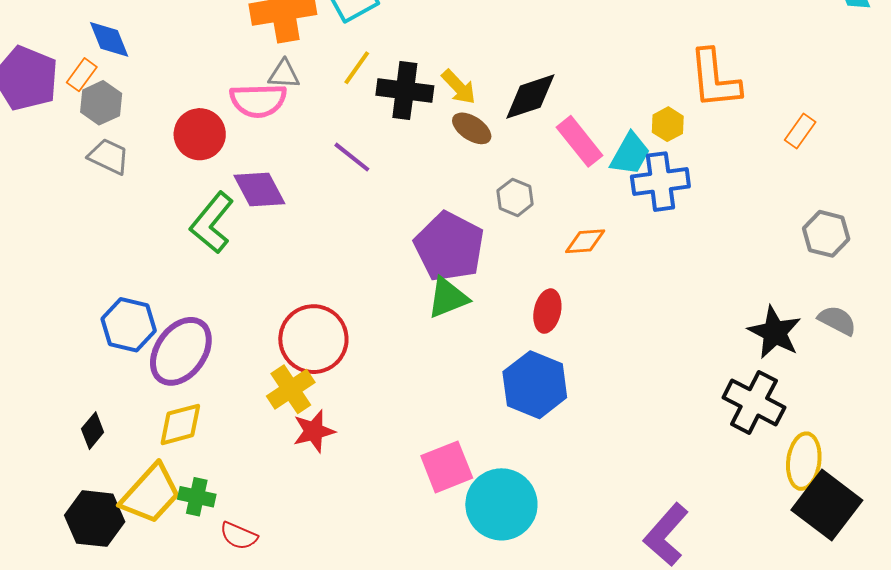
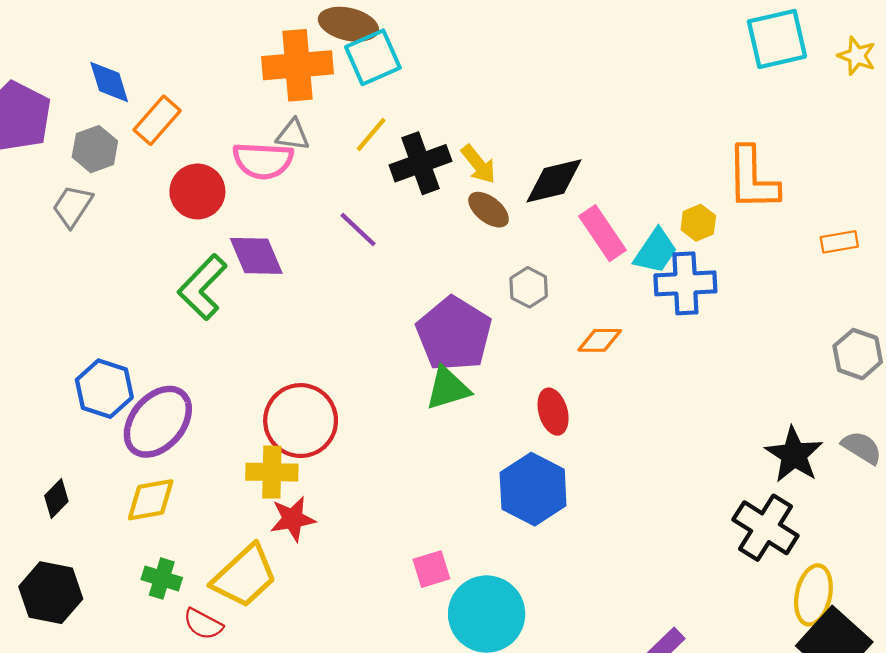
orange rectangle: (82, 75) -> (157, 120), moved, size x1.4
black cross: (405, 90) -> (421, 163), turned -32
orange rectangle: (800, 131) -> (839, 242), turned 40
gray trapezoid: (109, 157) -> (72, 206), moved, turned -87
red ellipse: (547, 311) -> (553, 412), turned -33
yellow cross: (291, 389) -> (272, 472), turned 30
pink square: (447, 467) -> (431, 569), size x0.7
yellow trapezoid: (151, 494) -> (244, 576), moved

